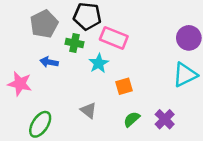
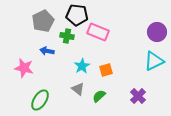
cyan star: (99, 63) -> (82, 66), moved
green semicircle: (132, 119) -> (99, 96), moved

